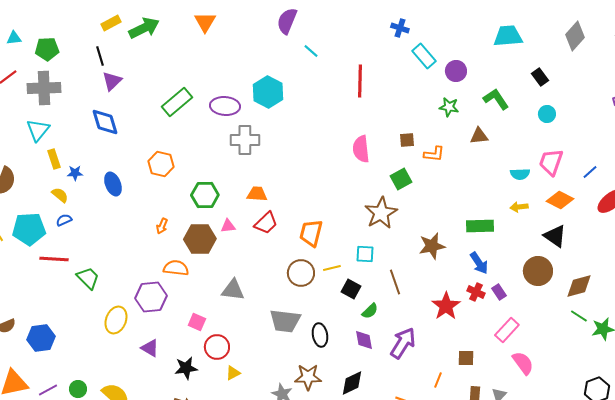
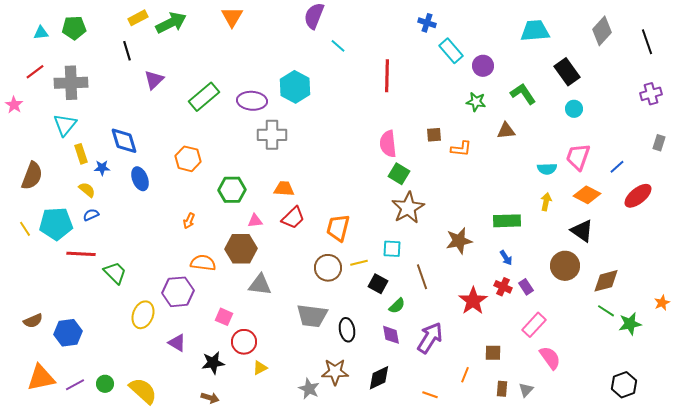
green pentagon: (47, 49) -> (74, 28), moved
black rectangle: (540, 77) -> (567, 72), size x1.5
purple triangle: (112, 81) -> (154, 80), moved
blue diamond: (105, 122) -> (124, 141), moved
green square: (401, 179) -> (399, 174), moved, turned -30
yellow arrow: (519, 207) -> (546, 202), turned 108
brown hexagon: (200, 239) -> (241, 249), moved
blue arrow: (479, 263) -> (506, 258), size x0.7

